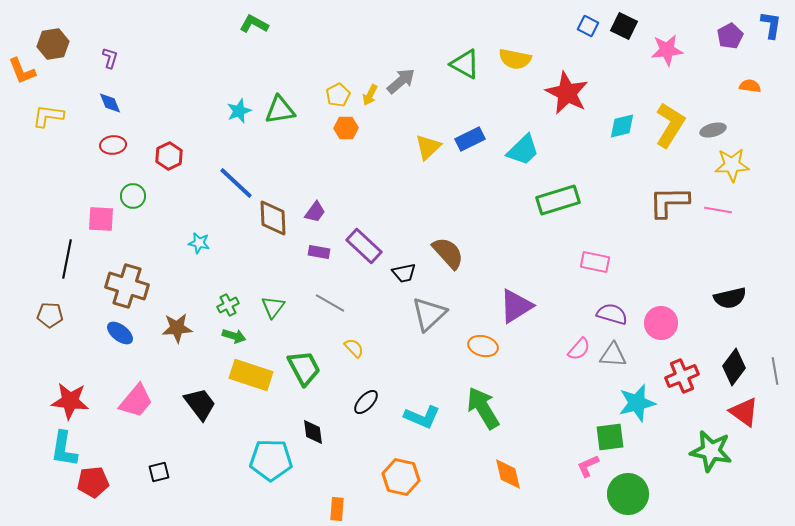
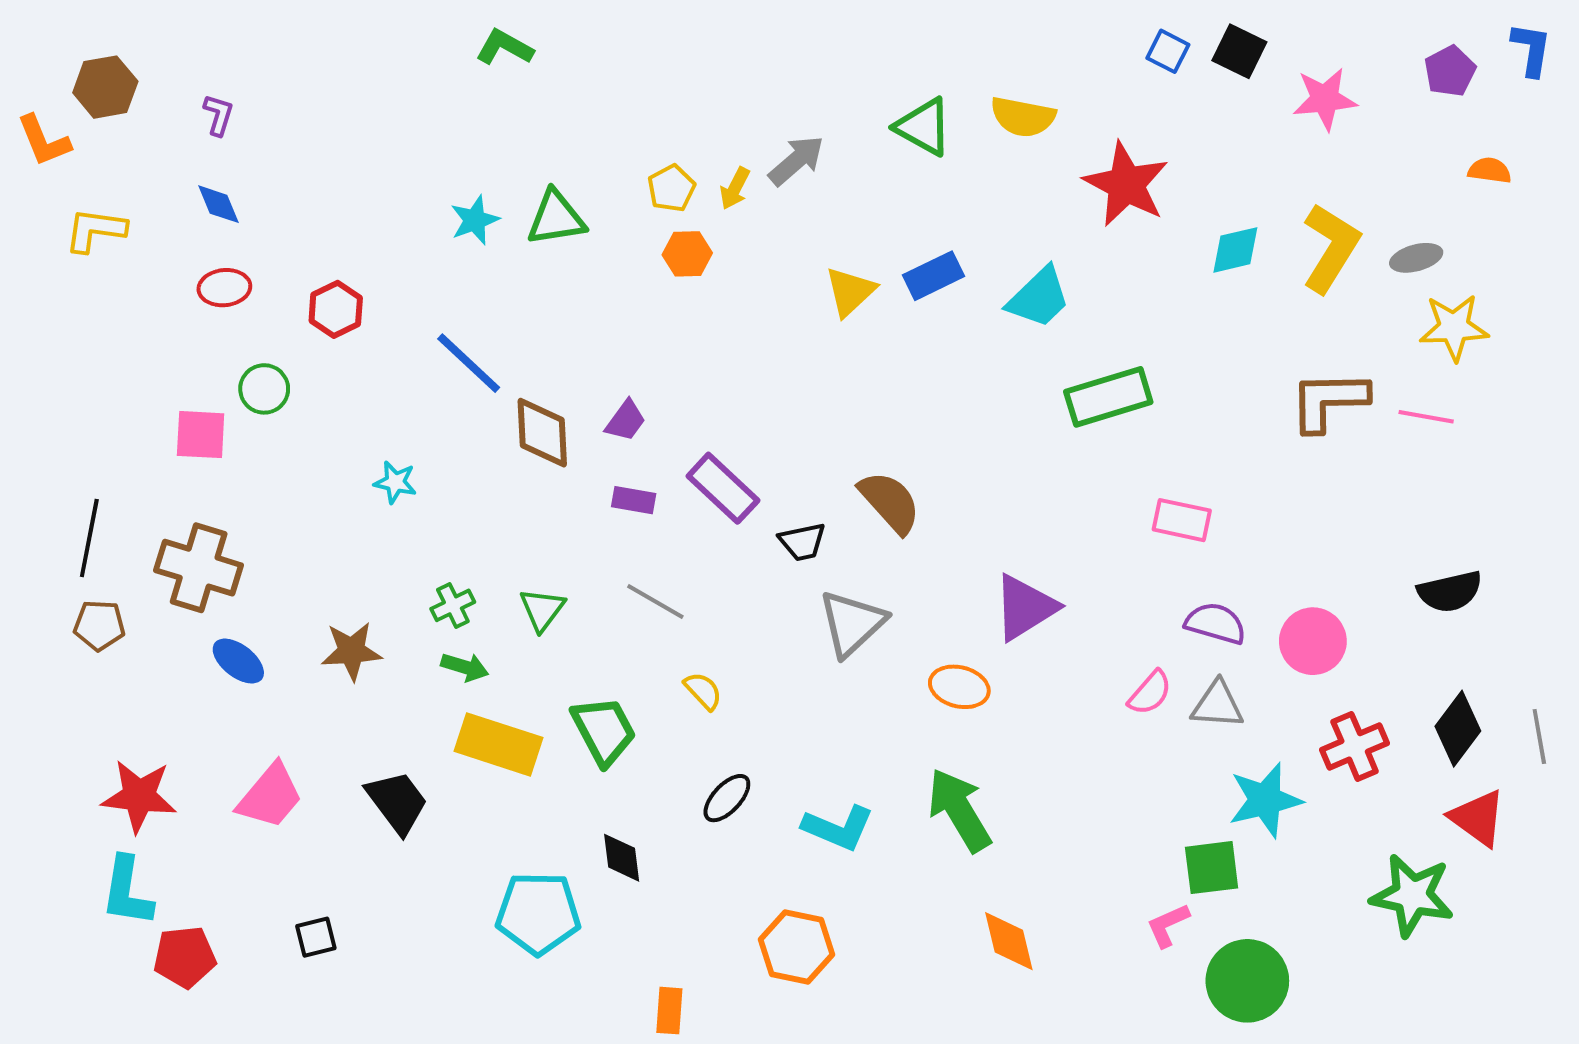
black line: (67, 259) -> (89, 538), moved
brown cross: (127, 286) -> (199, 568), moved

